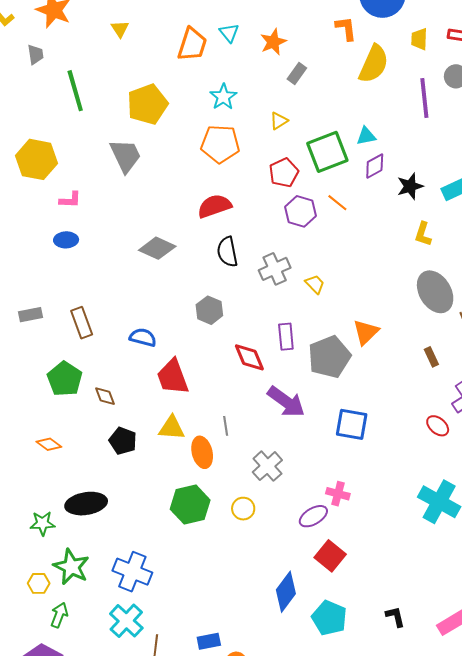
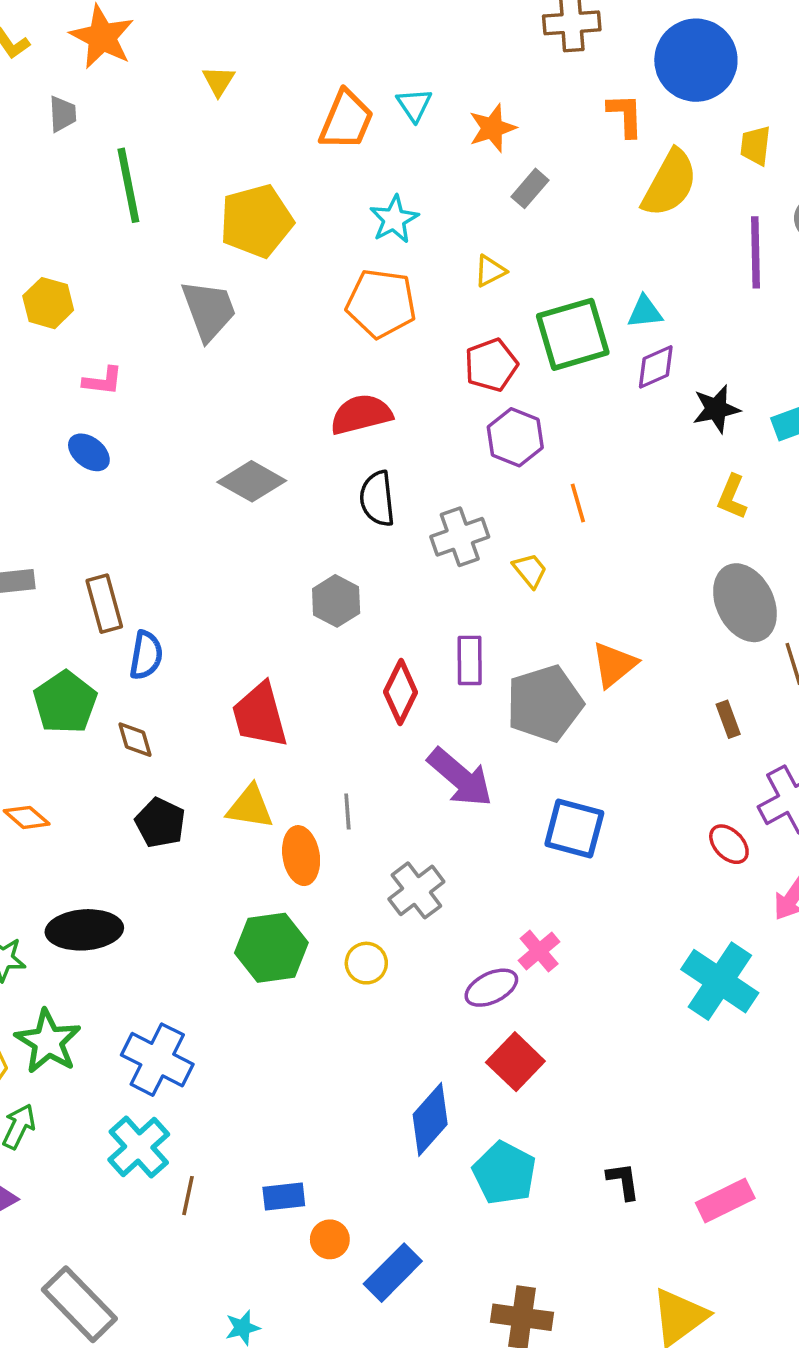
yellow hexagon: (36, 159) -> (48, 303), size x0.7
orange line: (337, 203) -> (578, 503), moved, turned 30
blue ellipse: (66, 240) -> (89, 452), turned 35
blue semicircle: (143, 337) -> (146, 655), moved, turned 80
red diamond: (249, 357) -> (401, 692), turned 44
pink cross: (338, 494) -> (539, 951), turned 30

